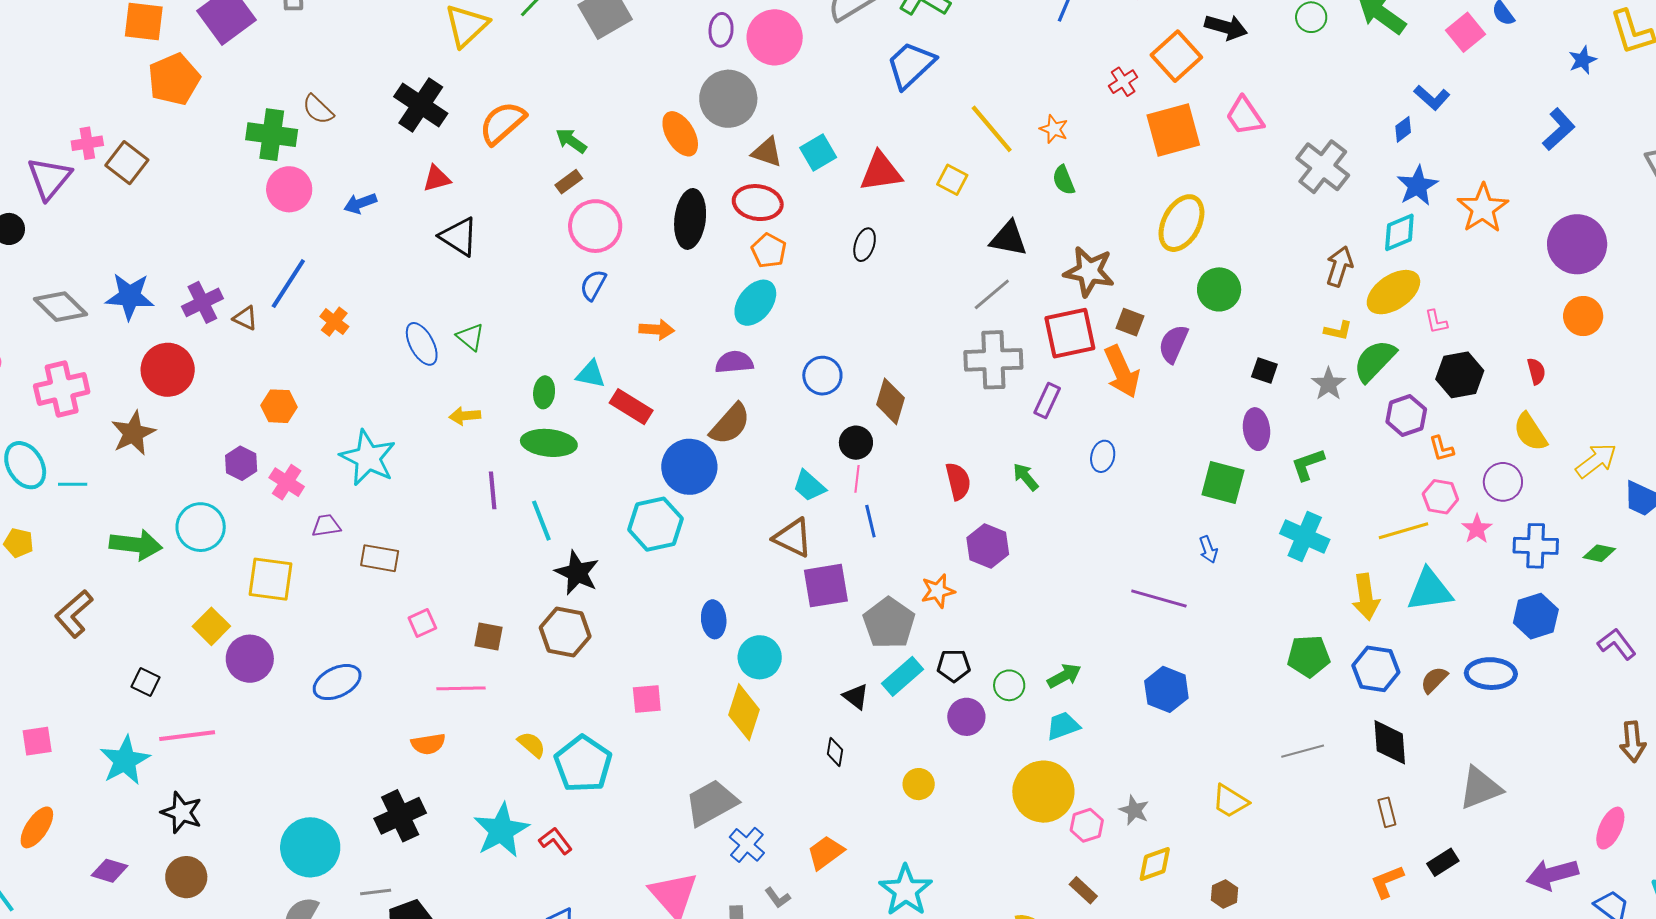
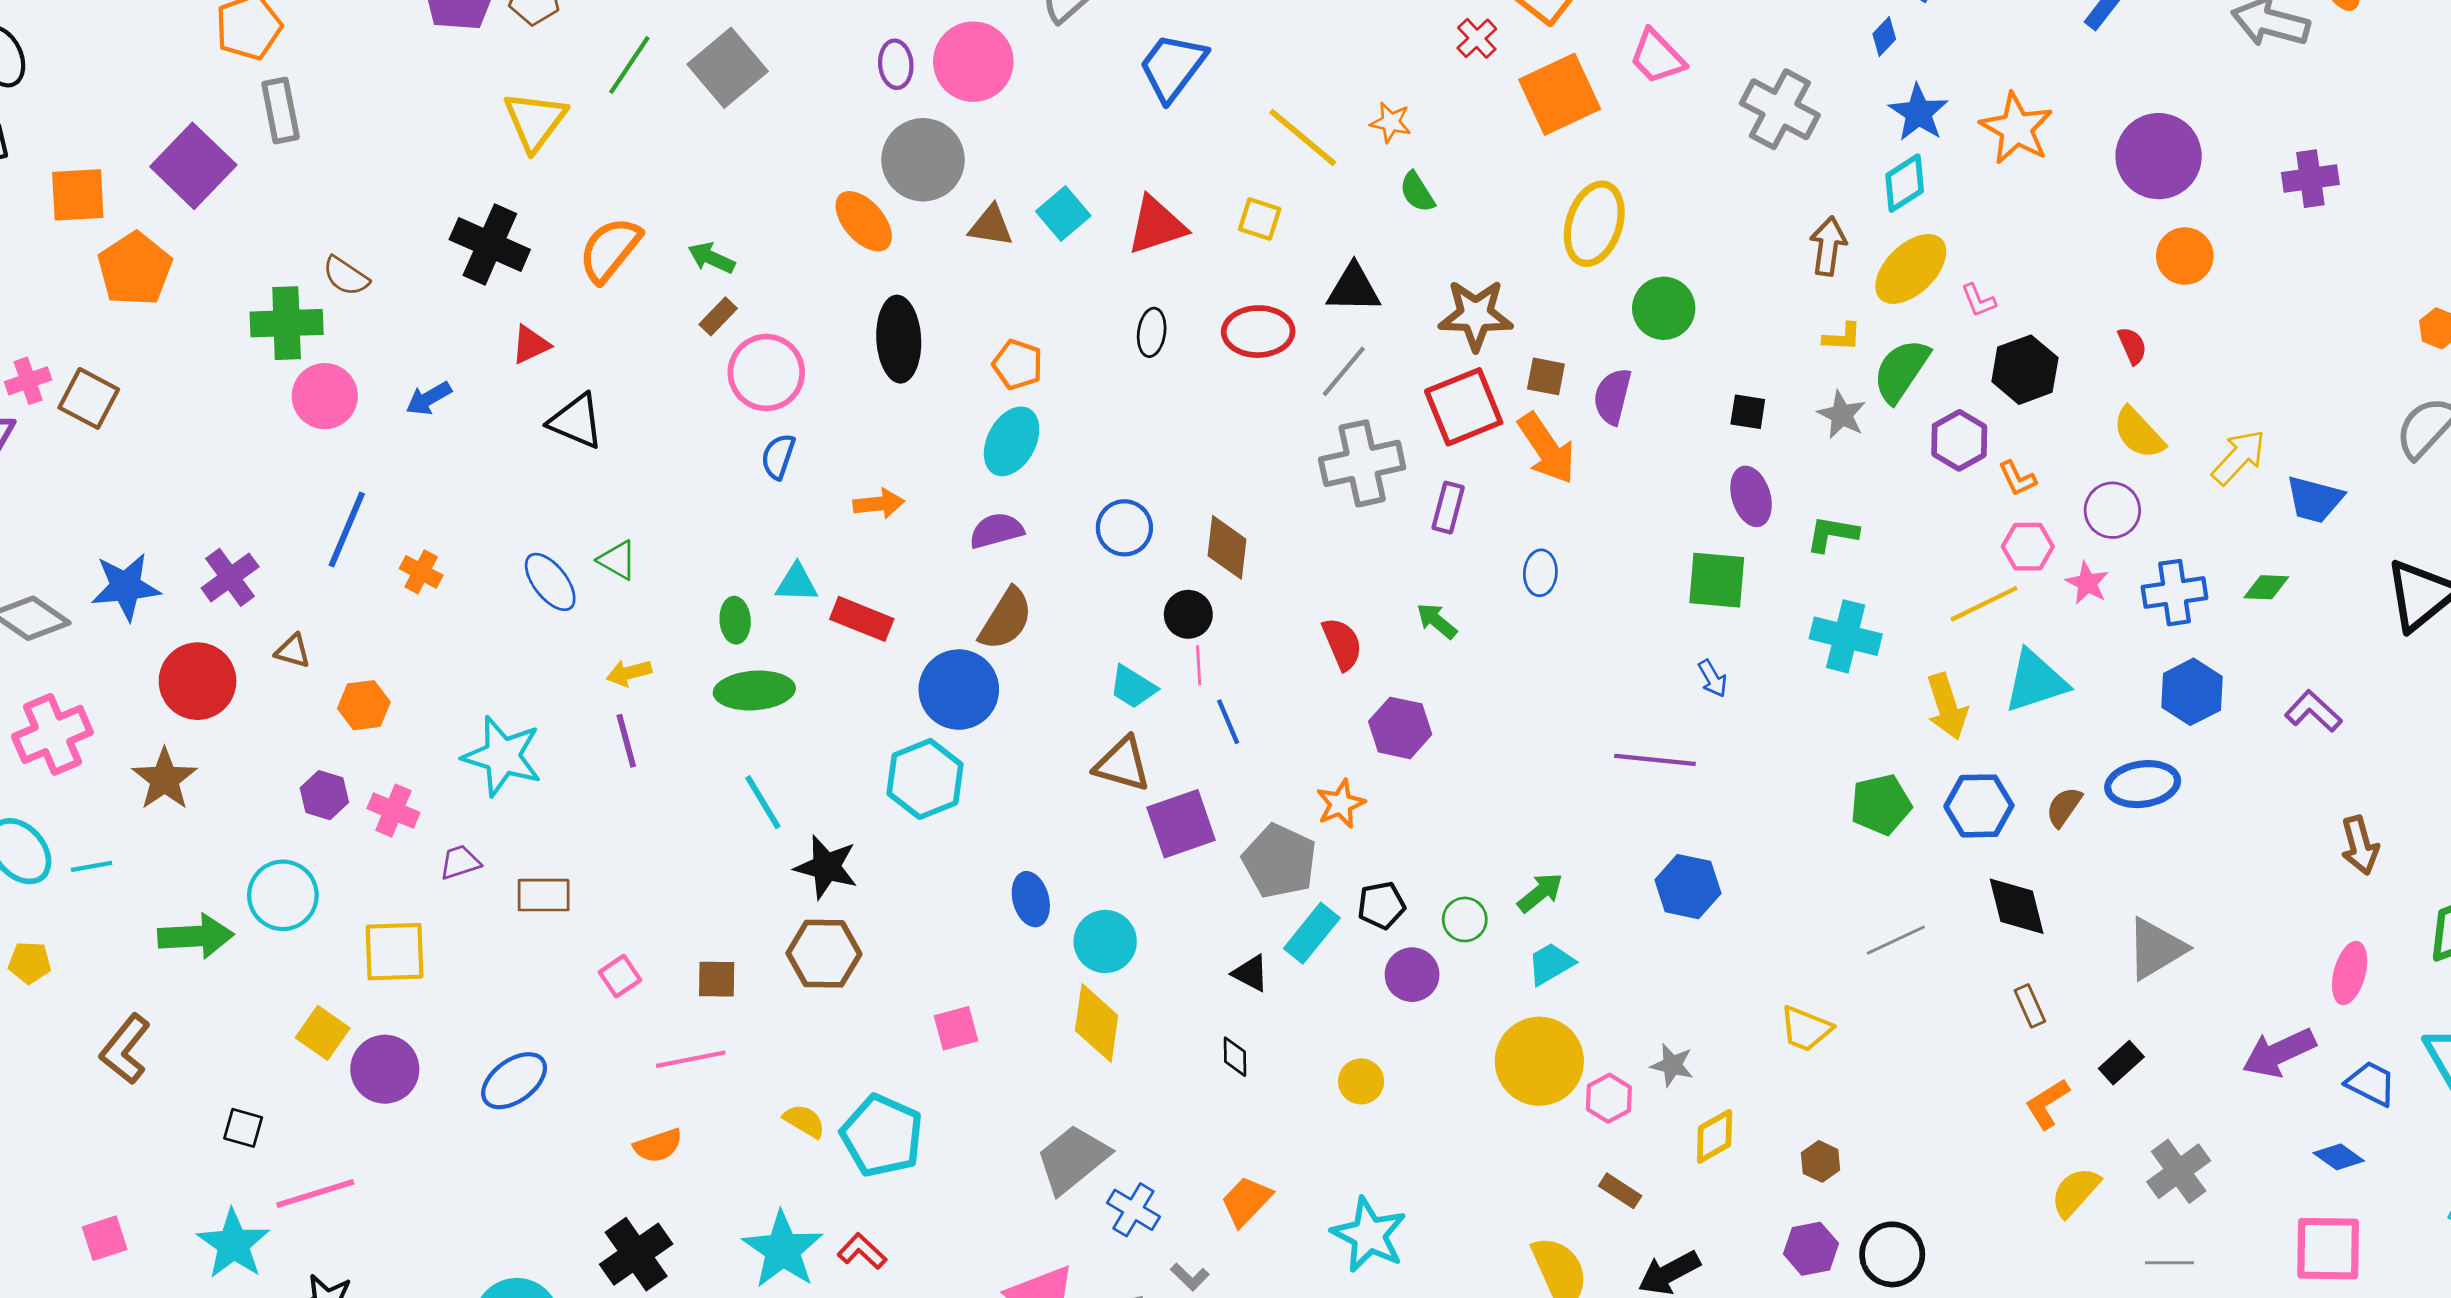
red ellipse: (758, 203) -> (1258, 332), moved
brown triangle: (245, 318) -> (293, 651), moved
green L-shape: (1308, 464) -> (1832, 534), turned 39
purple line: (493, 490) -> (626, 741), moved

